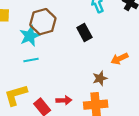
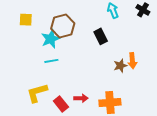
orange arrow: (120, 59) -> (132, 61), turned -70
brown star: (100, 78) -> (120, 66), moved

